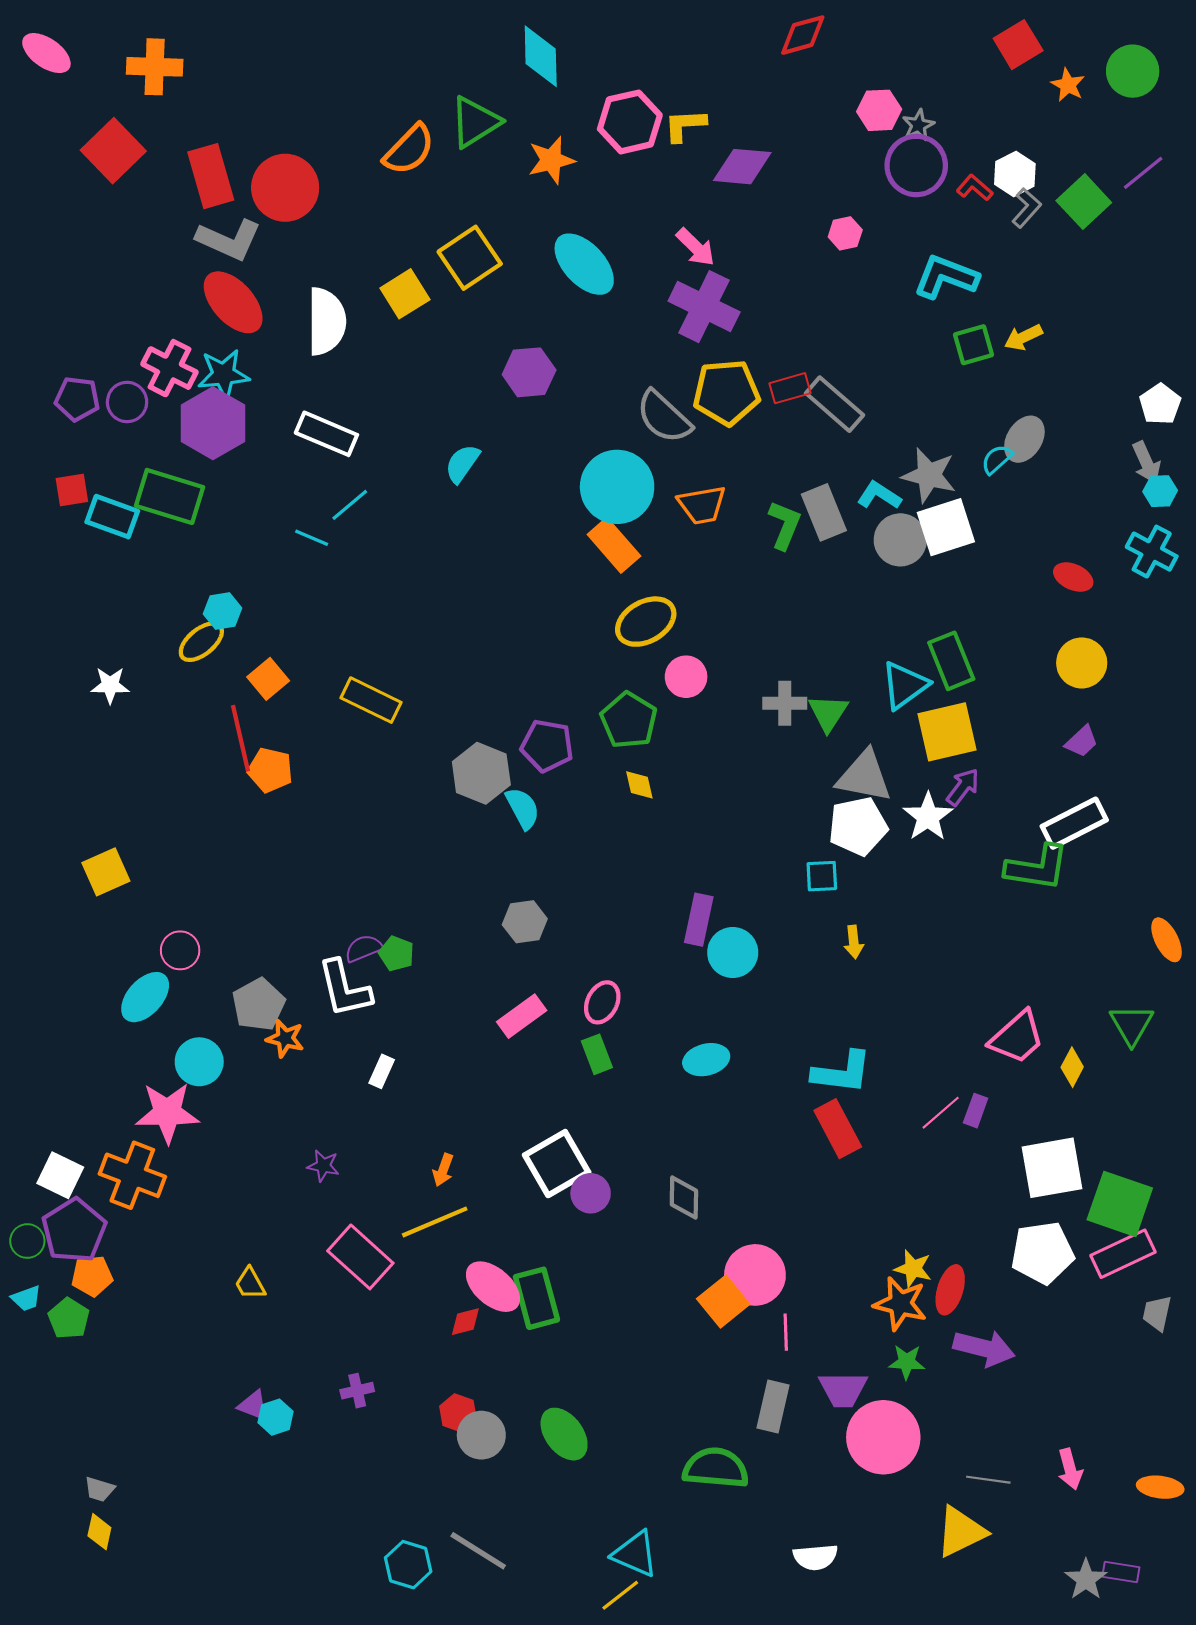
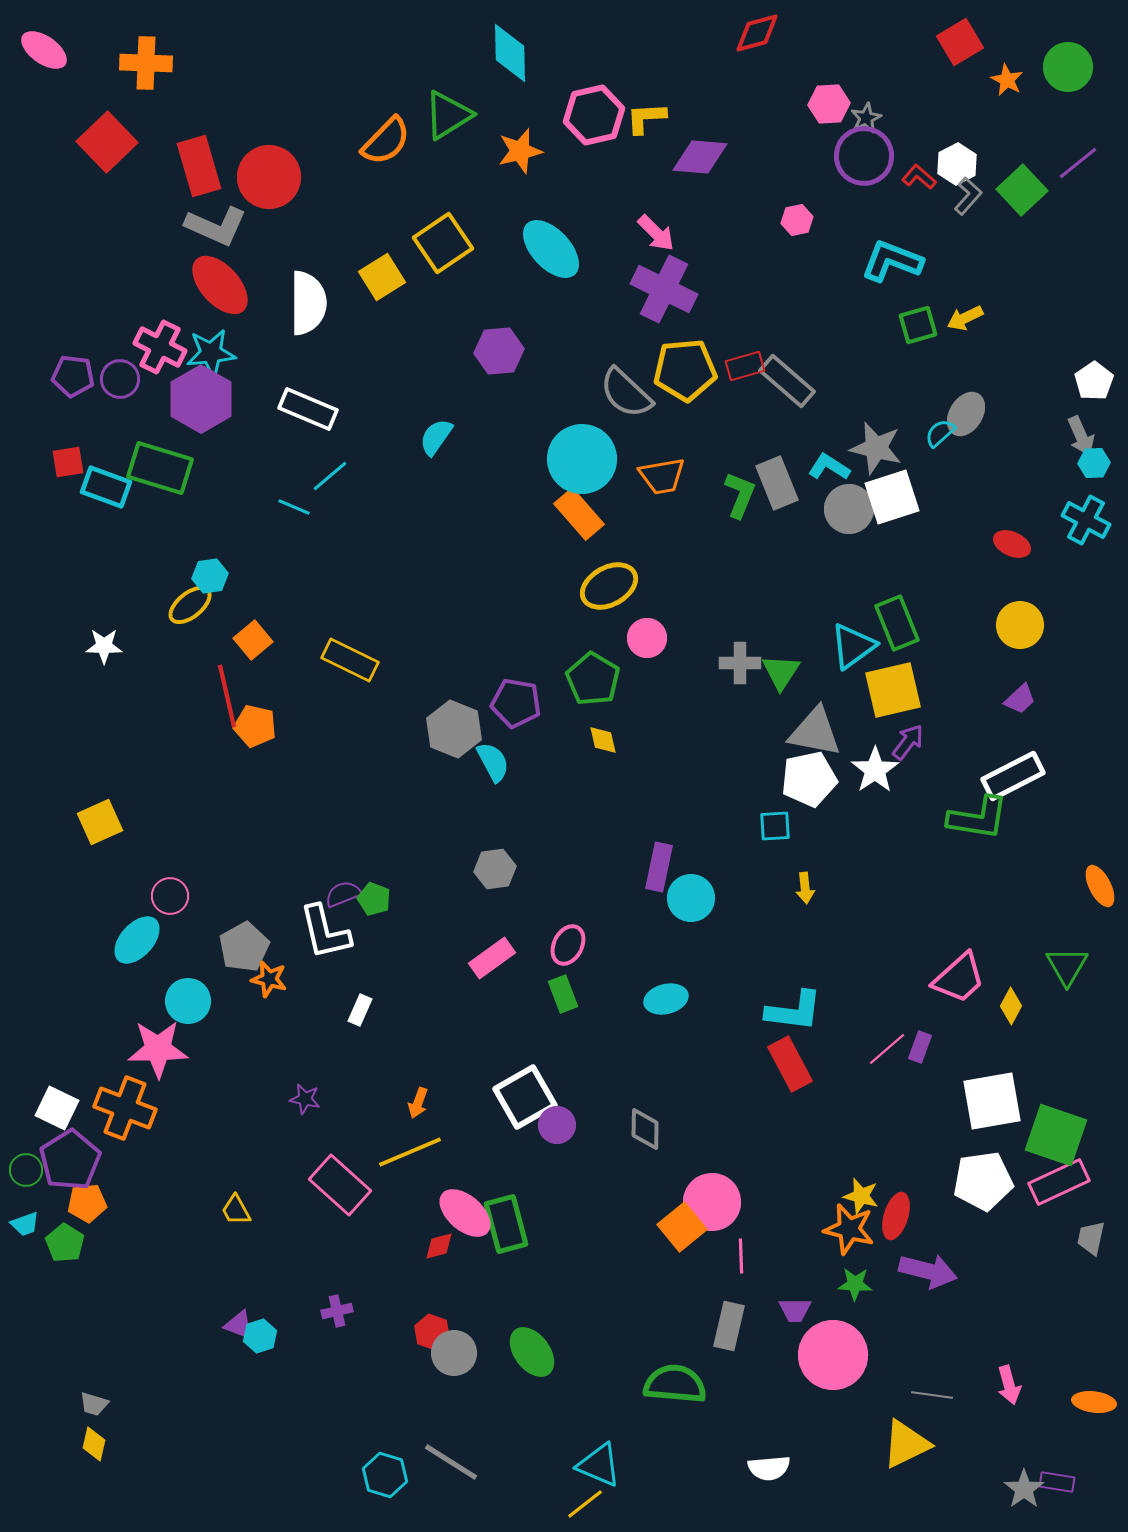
purple trapezoid: (843, 1390) -> (795, 1310), size x0.7

